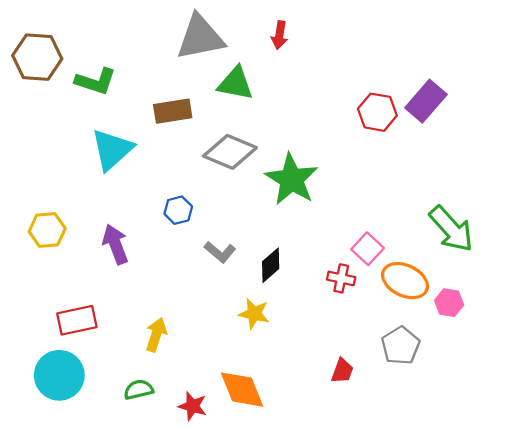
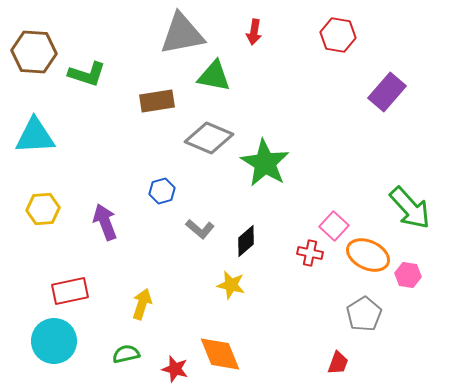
red hexagon: (377, 112) -> (338, 35), moved
cyan triangle: (112, 150) -> (35, 136), moved, turned 39
red trapezoid: (342, 371) -> (338, 363), moved

